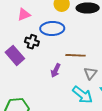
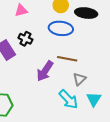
blue ellipse: (52, 29) -> (61, 28), moved
purple arrow: (56, 70) -> (45, 71), size x1.5

